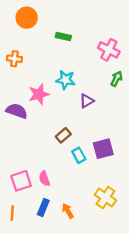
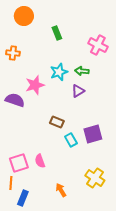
green rectangle: (63, 37) -> (57, 33), turned 56
green arrow: (117, 79) -> (82, 71), moved, turned -112
cyan star: (66, 80) -> (59, 72), turned -30
brown rectangle: (63, 135) -> (57, 122), turned 64
blue rectangle: (43, 207) -> (23, 198), moved
orange line: (12, 213) -> (11, 183), moved

